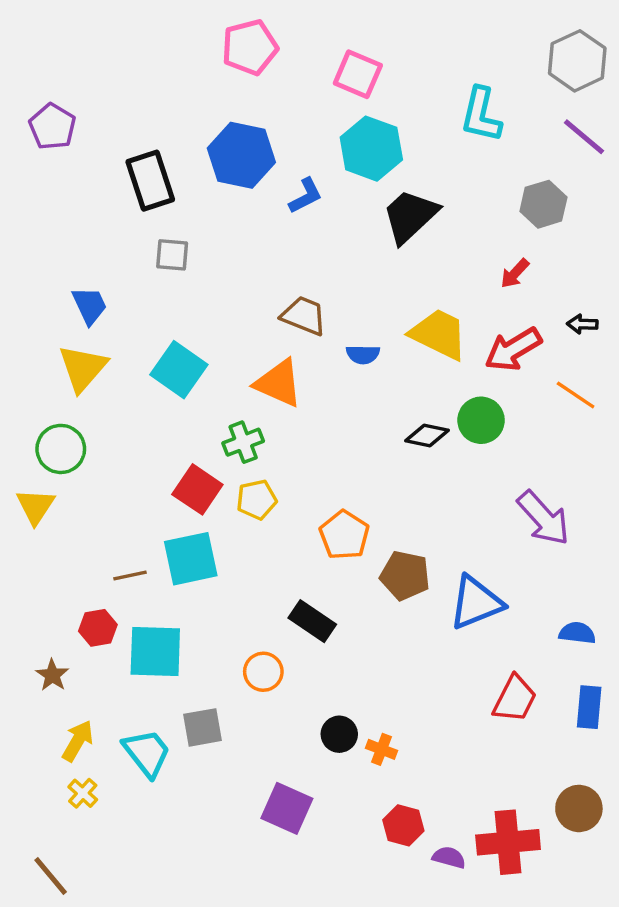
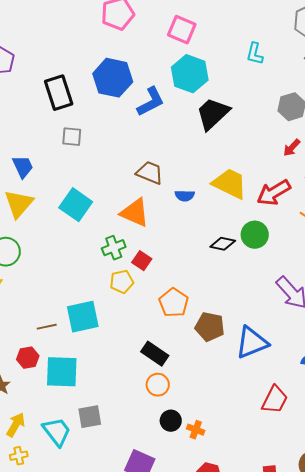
cyan L-shape: (481, 115) -> (255, 54), size x0.7
blue L-shape: (305, 196) -> (151, 102), size x1.4
red arrow: (515, 273) -> (292, 148), moved
red square: (197, 489) -> (142, 261), moved, size x0.7
orange circle: (263, 672) -> (158, 385), moved
yellow cross: (83, 793) -> (19, 456), turned 36

